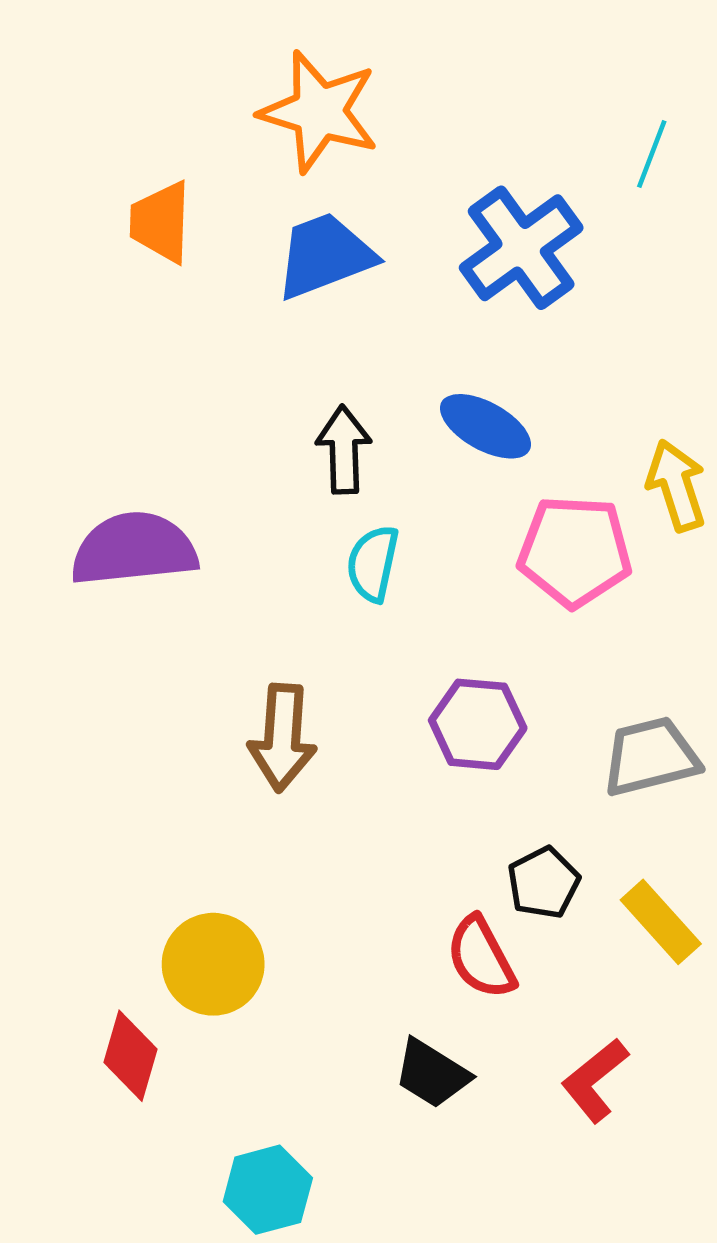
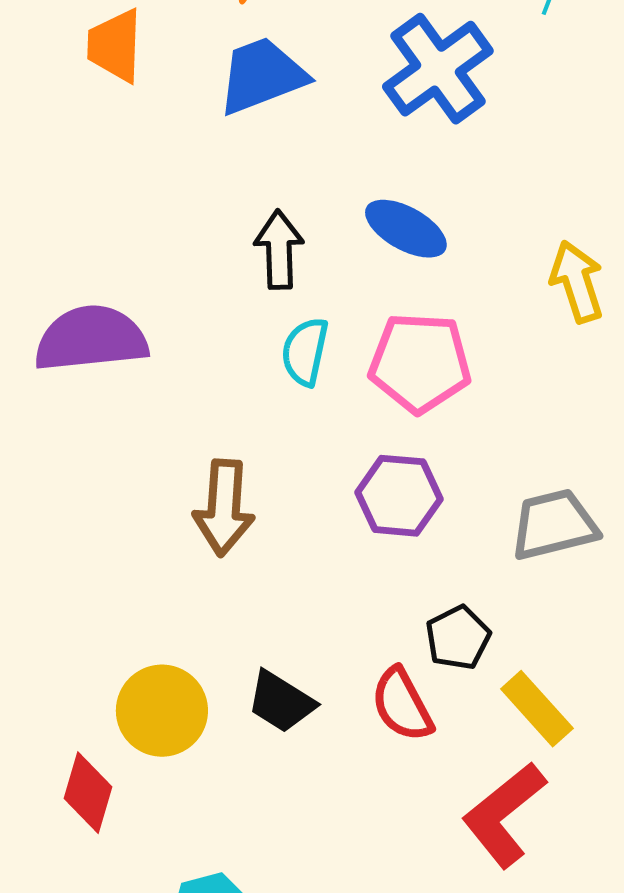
pink pentagon: (575, 551) -> (420, 363), moved
yellow rectangle: (661, 922) -> (537, 709), moved
black trapezoid: (432, 1074) -> (281, 702), moved
red L-shape: (595, 1080) -> (504, 815), size x1.4

